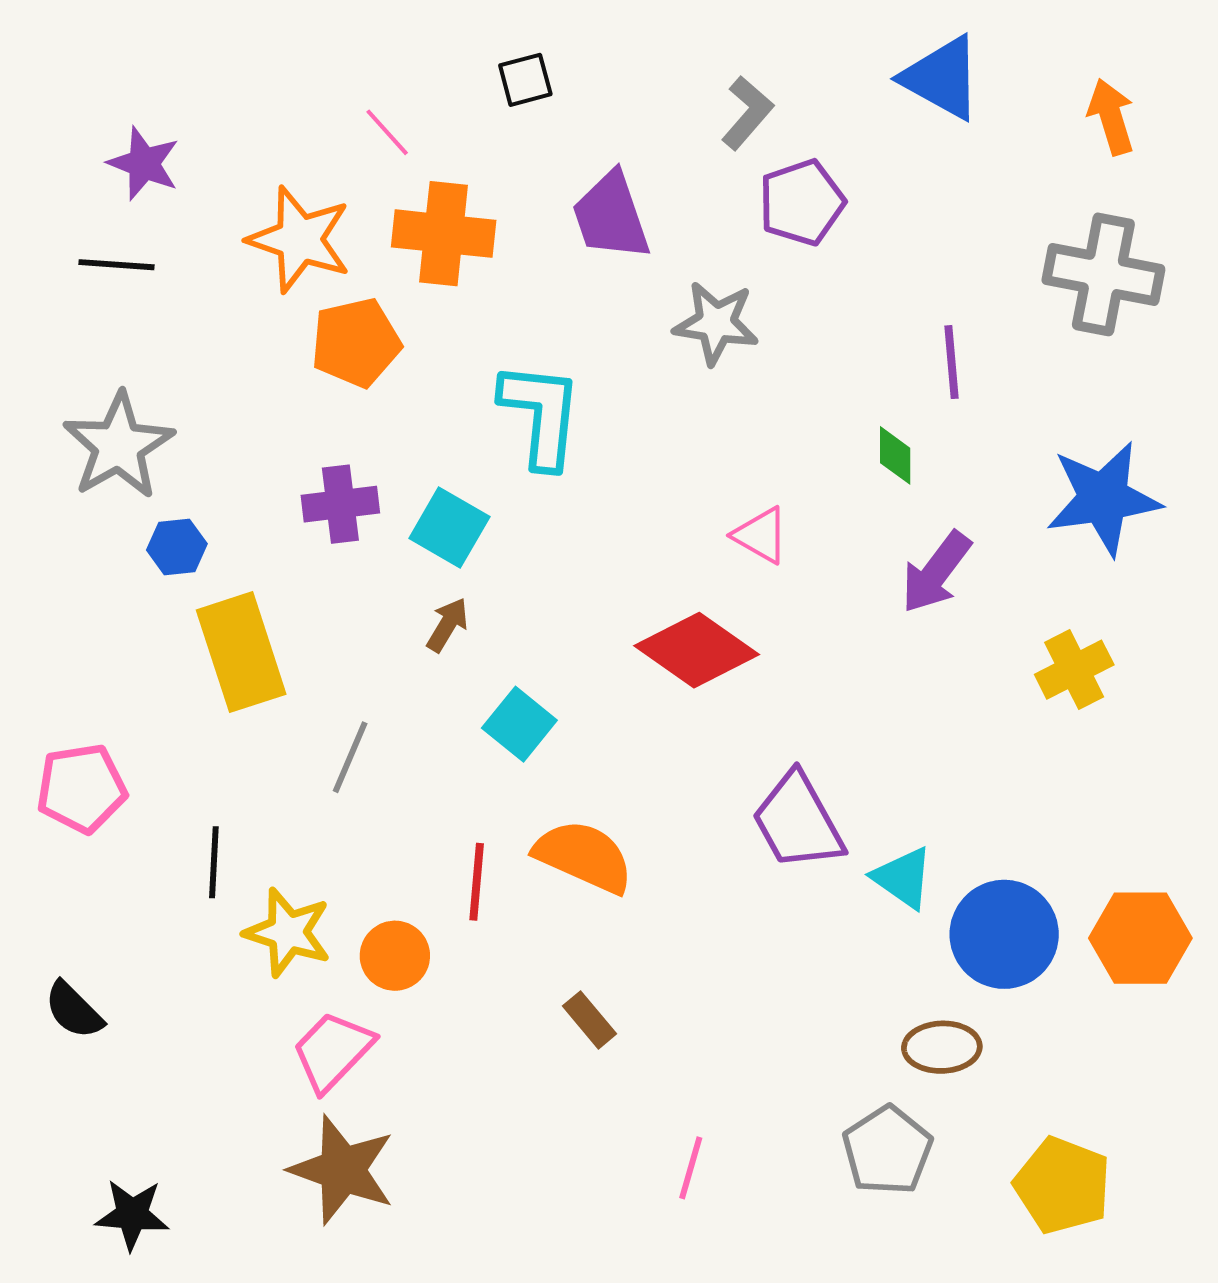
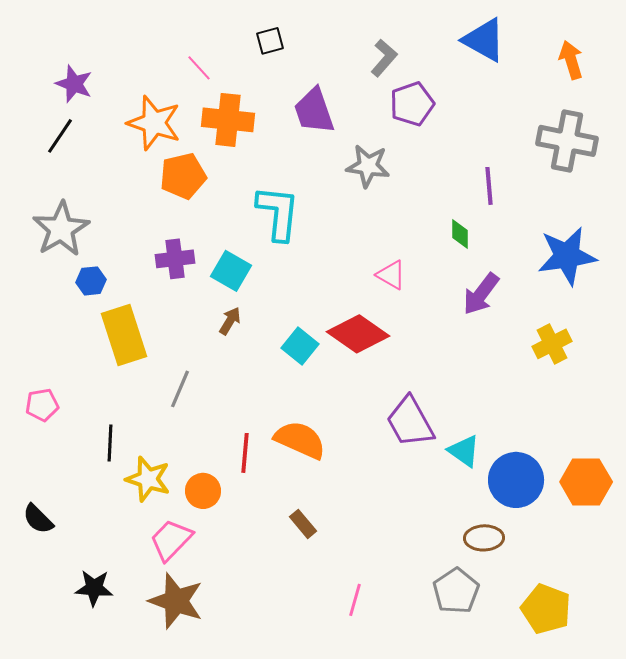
black line: (117, 265) -> (60, 136), turned -60
cyan square: (519, 724) -> (300, 346), moved
pink pentagon: (81, 788) -> (42, 405), size x0.7
black star: (132, 1215) -> (94, 588), moved

